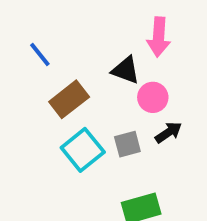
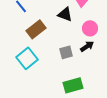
pink circle: (153, 97) -> (90, 28), moved
cyan square: (83, 150) -> (27, 58), moved

